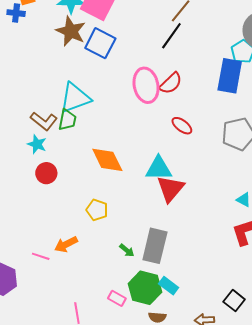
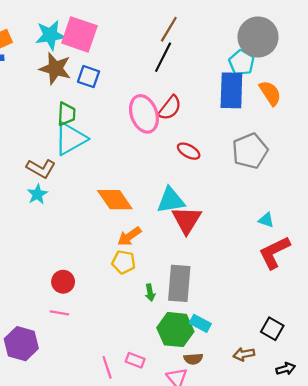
blue square: (100, 43) -> (89, 77), size x0.7
green trapezoid: (67, 120) -> (66, 114), moved
cyan star: (37, 144) -> (37, 194), turned 30
red circle: (46, 173) -> (63, 282), moved
yellow pentagon: (97, 210) -> (124, 262), moved
orange arrow: (66, 244) -> (129, 236), moved
green arrow: (127, 250) -> (150, 293), turned 49
pink rectangle: (117, 298) -> (135, 360), moved

